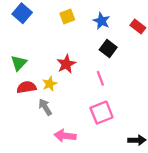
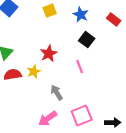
gray arrow: (45, 107) -> (57, 93), moved
pink square: (102, 113) -> (82, 116), moved
pink arrow: (65, 136) -> (48, 119), turned -42

